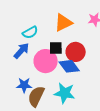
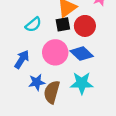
black square: (56, 48) -> (63, 24), moved
blue arrow: (21, 51) -> (22, 59), moved
red circle: (76, 52) -> (85, 26), moved

